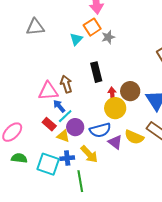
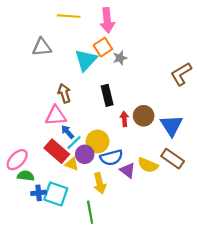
cyan triangle: (76, 39) -> (86, 60), size x1.6
brown arrow: (66, 84) -> (64, 93), moved
yellow circle: (115, 108) -> (98, 141), moved
red rectangle: (49, 124) -> (57, 151), size x1.6
yellow arrow: (89, 154) -> (100, 183), turned 30
green semicircle: (19, 158) -> (26, 176), moved
blue cross: (67, 158) -> (39, 193), moved

